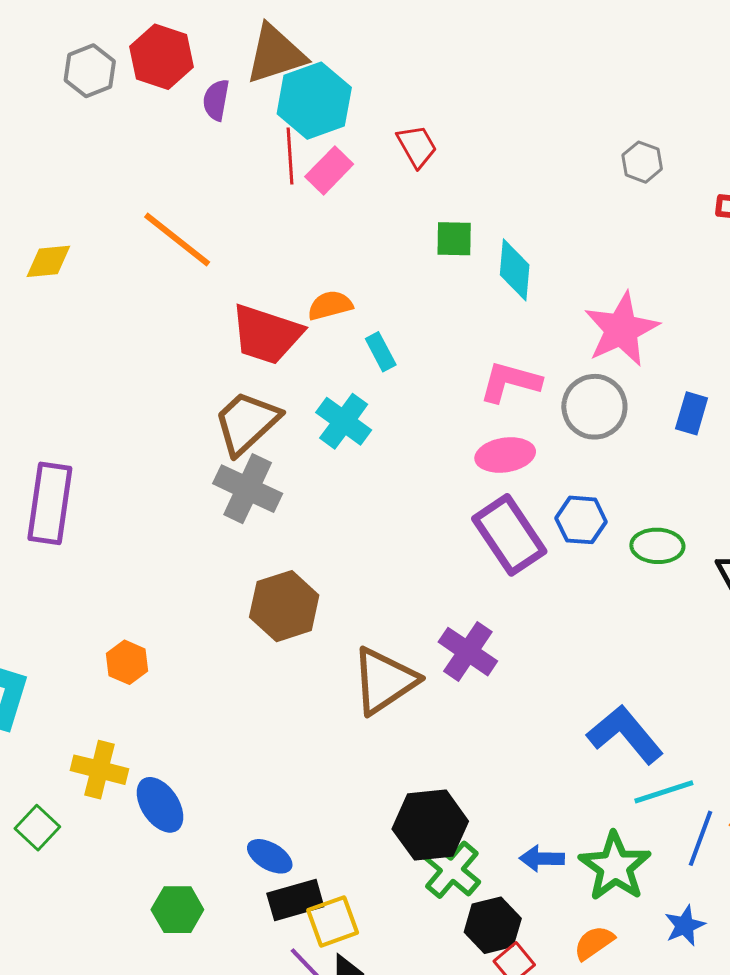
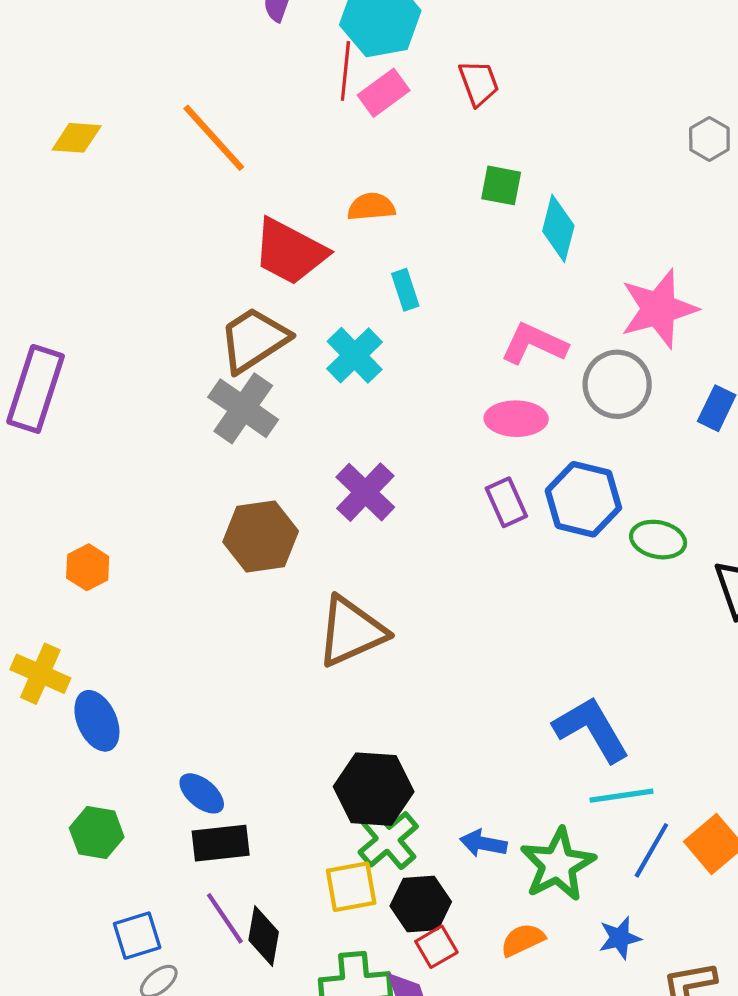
orange semicircle: (330, 305) -> (371, 207), moved
blue hexagon: (581, 520) -> (583, 499), size x1.4
purple rectangle: (509, 535) -> (506, 502), size x0.6
purple cross: (468, 652) -> (365, 492), moved
yellow square: (333, 921) -> (351, 887), moved

